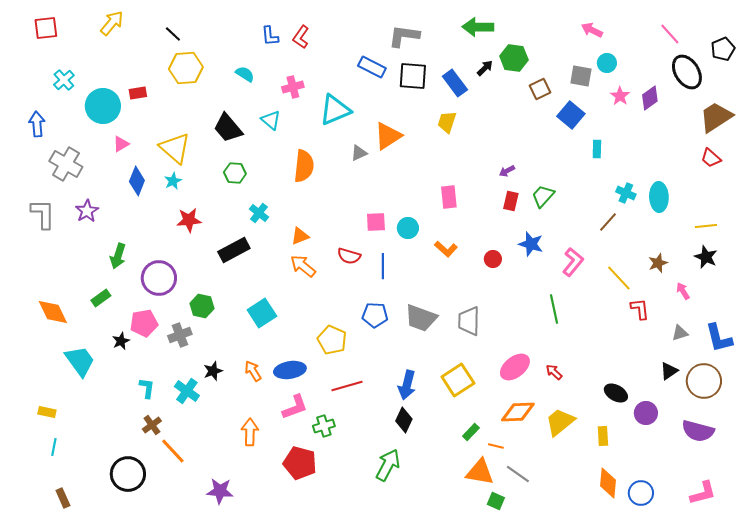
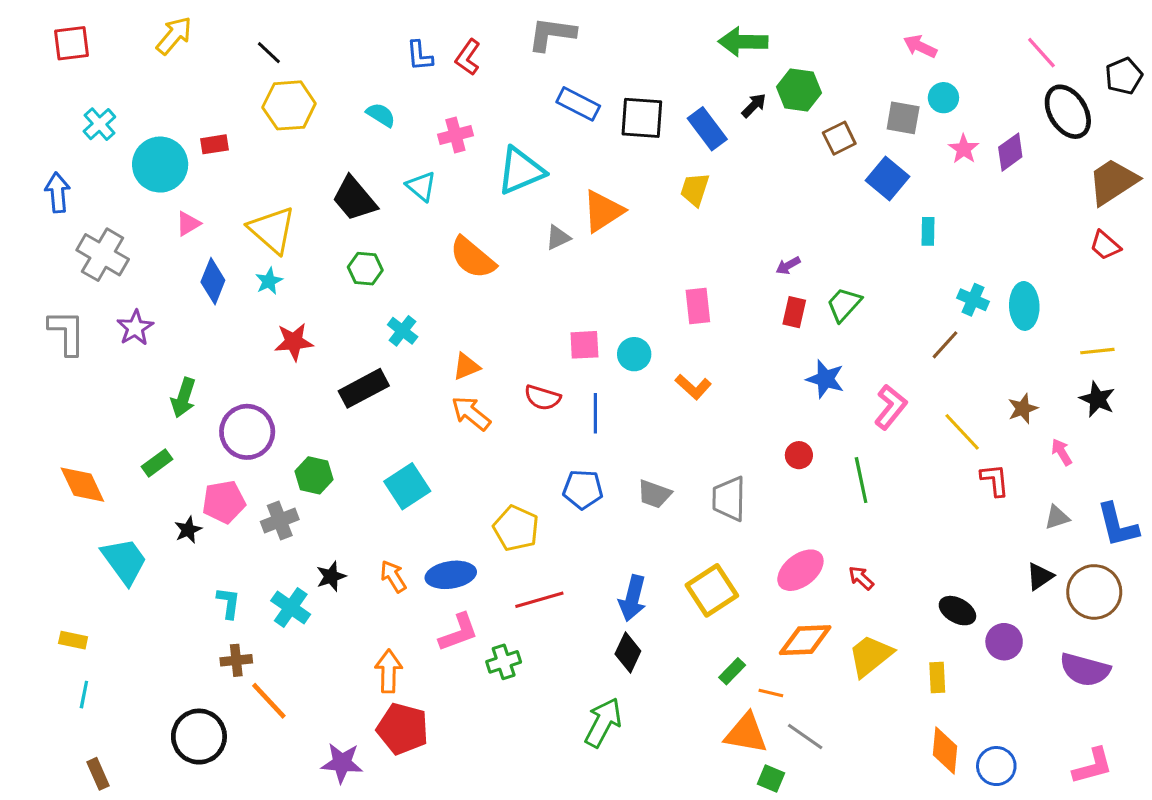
gray L-shape: (404, 36) -> (552, 34), moved
orange semicircle: (304, 166) -> (473, 258), turned 124
red circle: (493, 259) -> (799, 455), moved
gray trapezoid: (421, 318) -> (654, 494), size x0.7
brown cross: (152, 425) -> (236, 660), turned 30
red pentagon: (300, 463) -> (403, 729), moved

